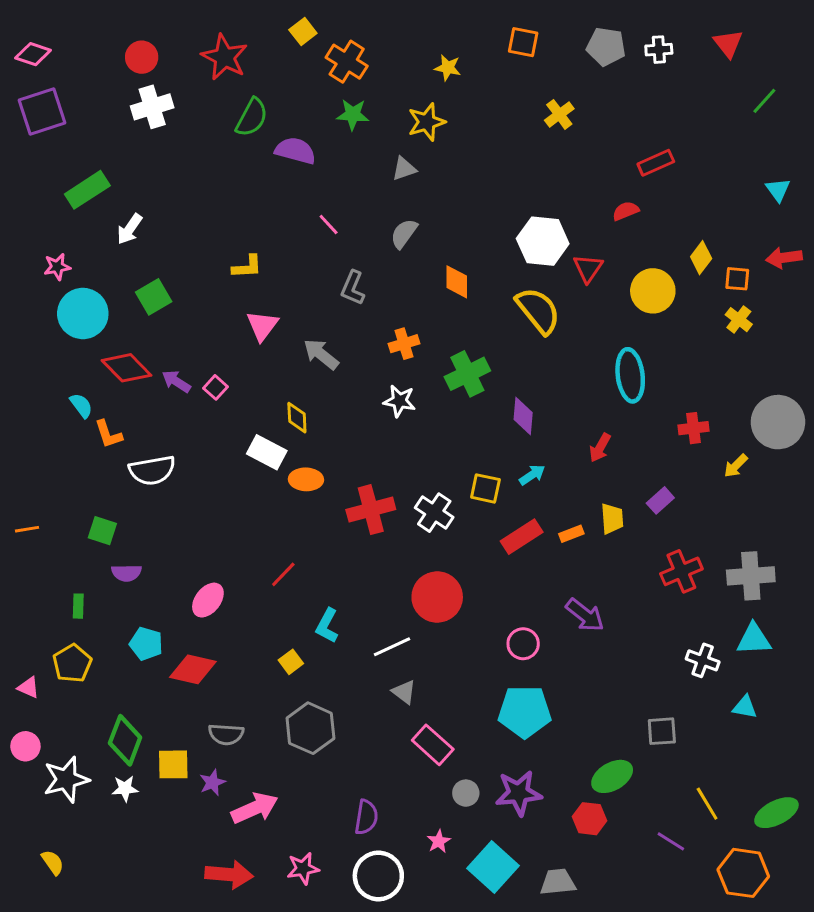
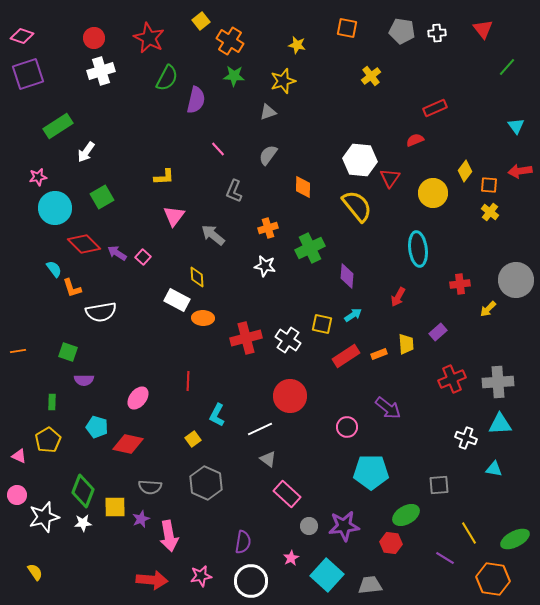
purple semicircle: (295, 151) -> (196, 100), turned 88
red line: (283, 574) -> (188, 381), turned -42
cyan pentagon: (525, 712) -> (371, 472), moved
pink arrow: (255, 808) -> (169, 536), turned 104

